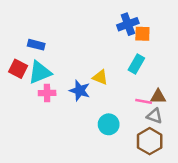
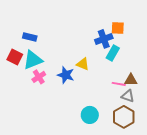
blue cross: (128, 24) -> (104, 39), moved
pink cross: (47, 93) -> (39, 77), turned -32
cyan circle: (109, 124) -> (90, 115), moved

